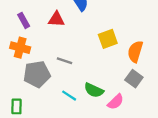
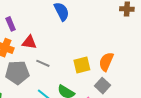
red triangle: (56, 19) -> (29, 42), moved
yellow square: (108, 39) -> (82, 65), moved

